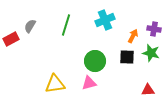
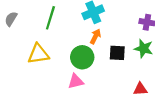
orange arrow: (133, 36) -> (95, 36), moved
yellow triangle: (55, 84) -> (38, 54), moved

